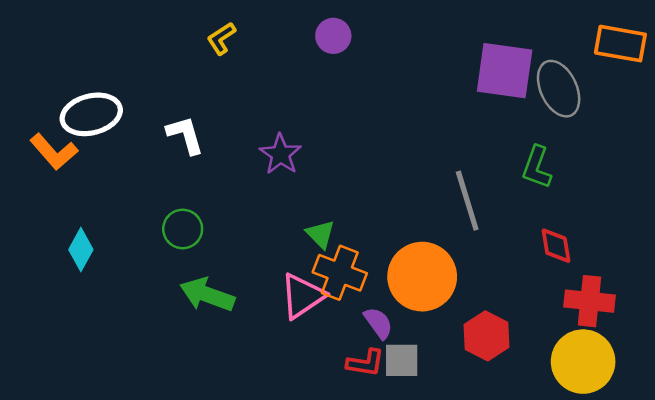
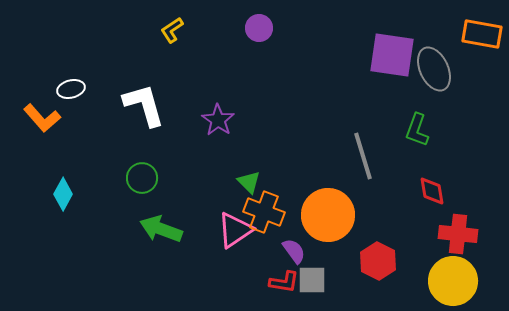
white ellipse: (91, 114) -> (71, 89), size x0.6
white L-shape: (185, 135) -> (144, 105), size x1.4

